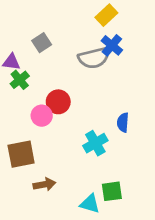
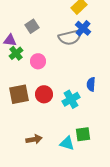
red circle: (58, 102) -> (44, 94), moved
pink circle: (42, 116) -> (38, 61), moved
brown square: (21, 154) -> (19, 94), moved
brown arrow: (44, 184) -> (34, 139), moved

